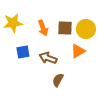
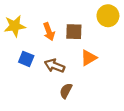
yellow circle: (86, 29) -> (108, 16), moved
blue square: (23, 52) -> (26, 59), turned 32

